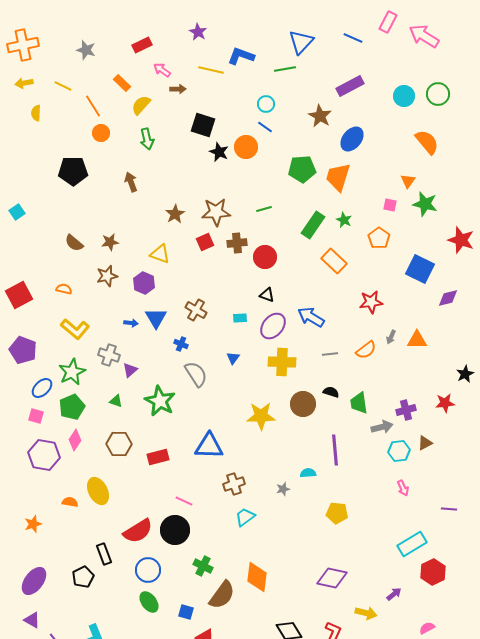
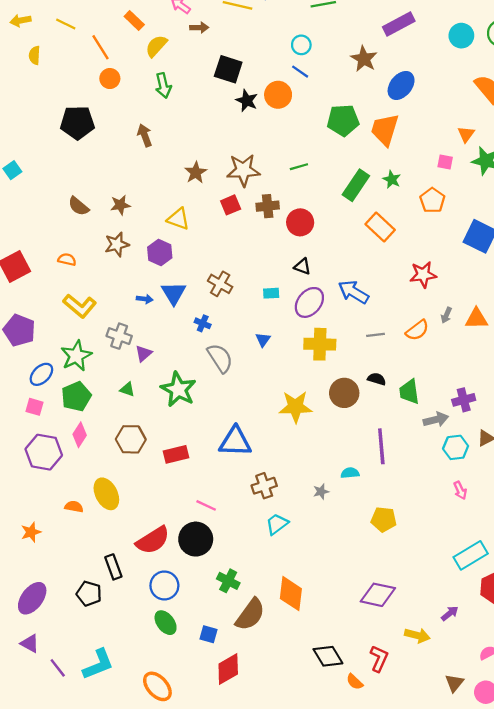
black pentagon: (83, 577) -> (89, 594), turned -30

